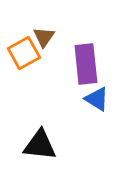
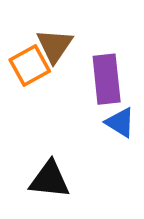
brown triangle: (44, 37) -> (55, 46), size x1.4

